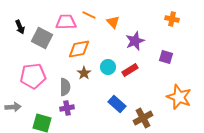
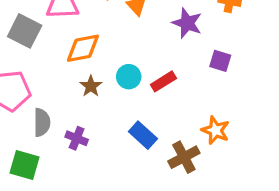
purple star: (135, 41) -> (187, 23), moved, turned -30
gray semicircle: (65, 87) -> (42, 122), moved
orange star: (179, 97) -> (216, 130), moved, size x0.7
purple cross: (67, 108) -> (77, 138), moved, turned 32

